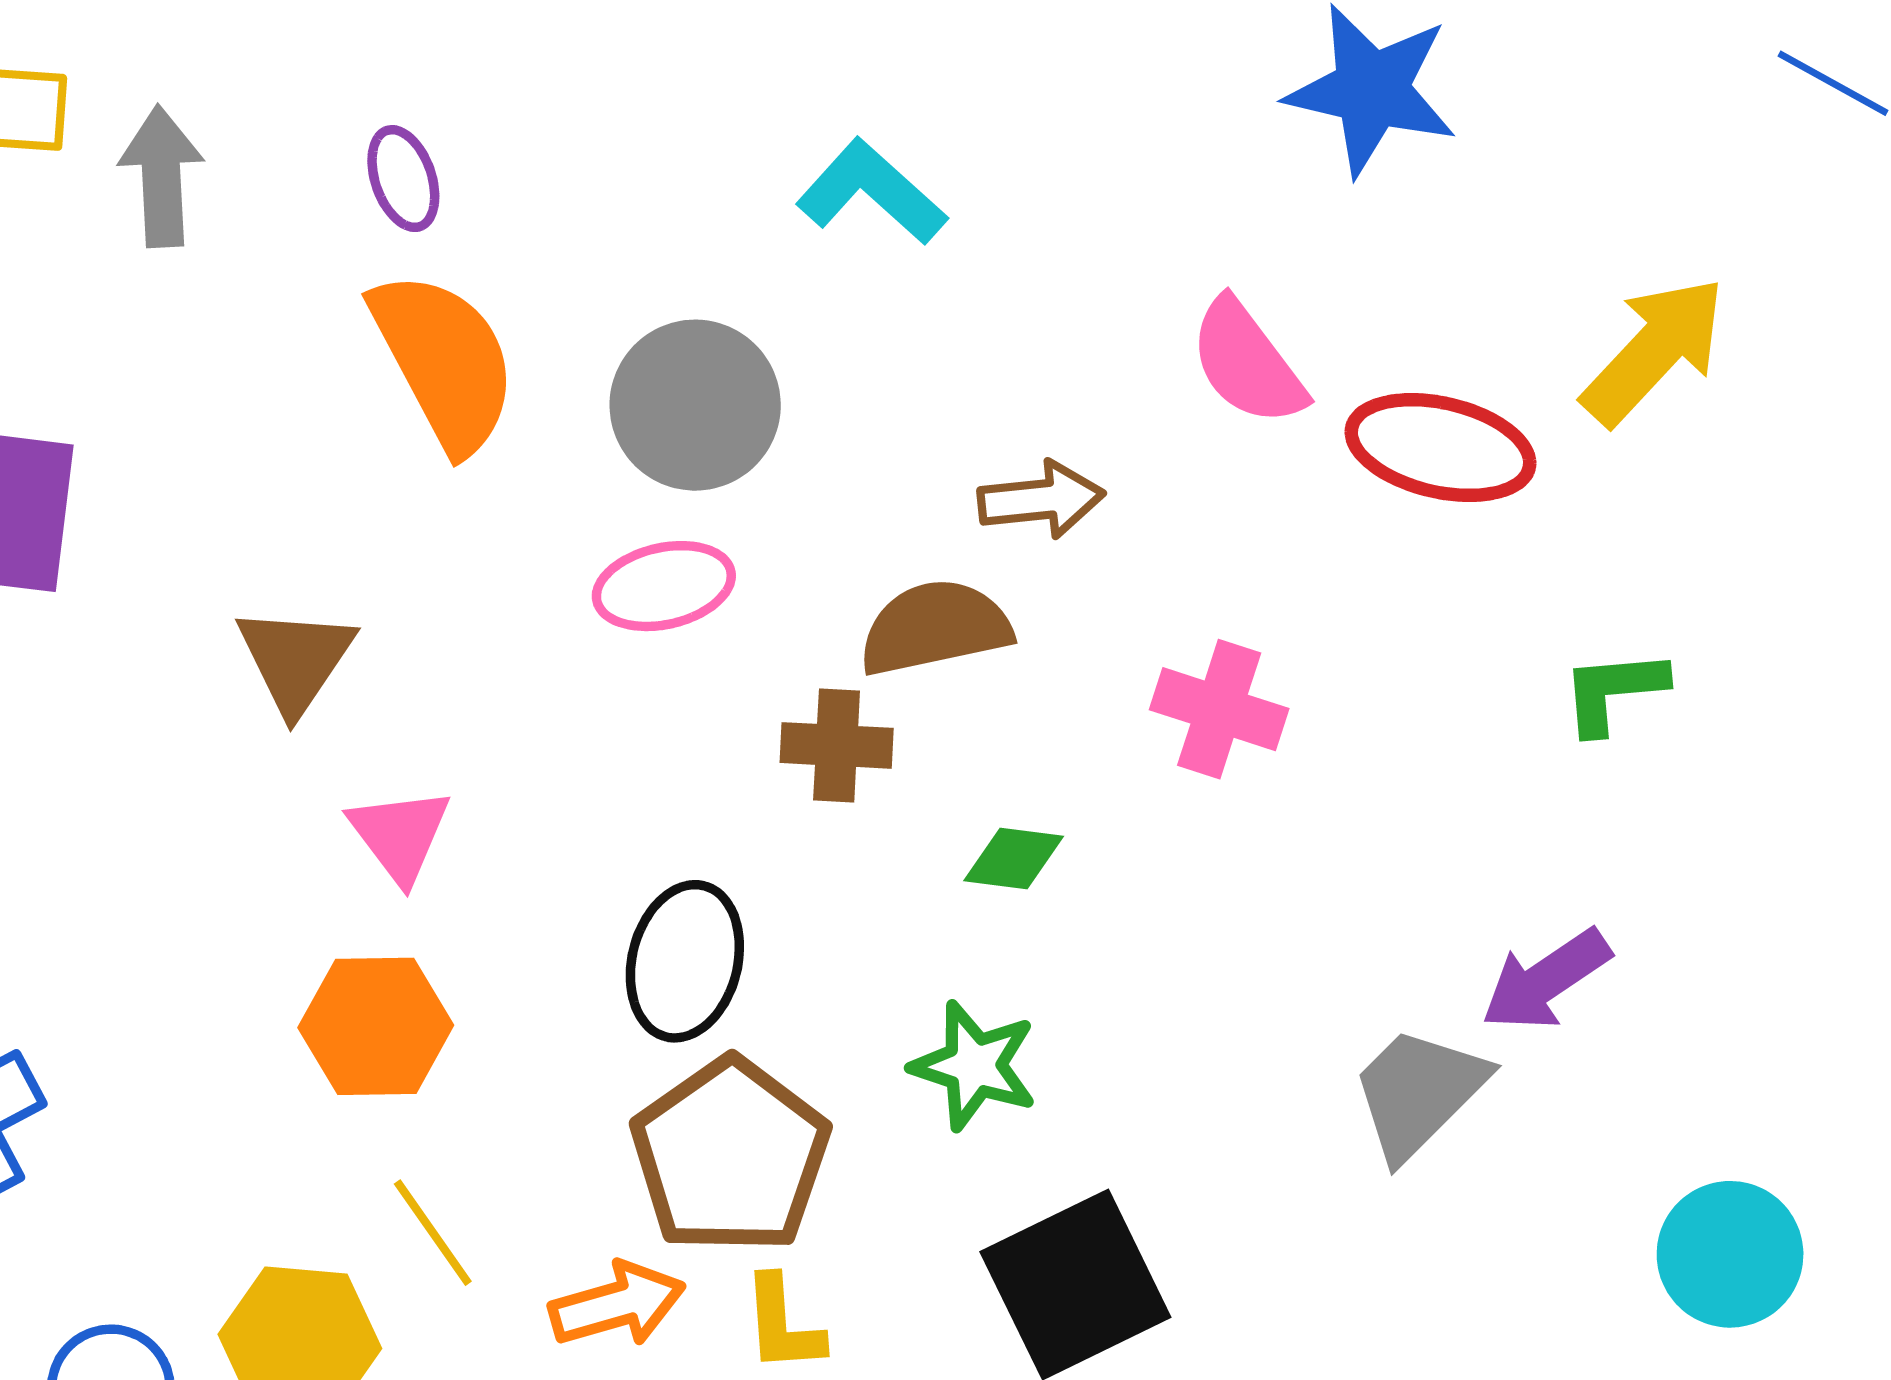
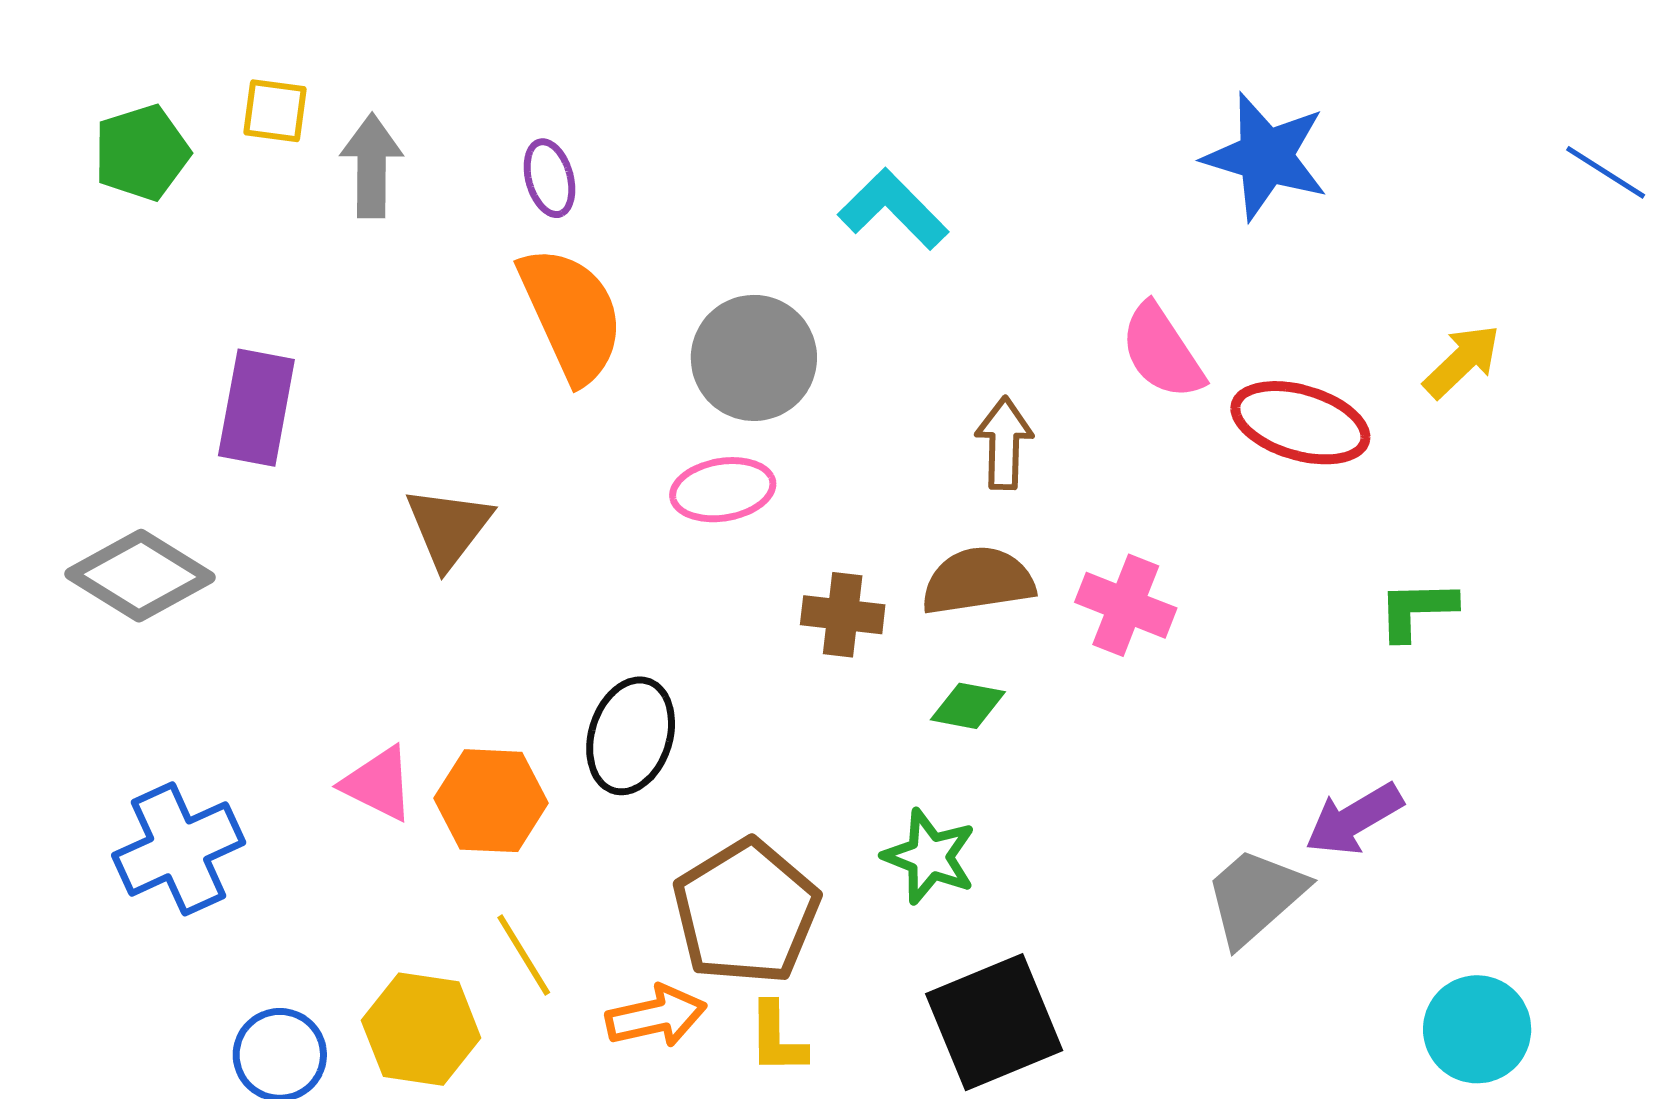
yellow arrow: (1654, 351) -> (1462, 361), size x0.7
brown arrow: (1041, 500) -> (1004, 443), turned -86
brown semicircle: (935, 628) -> (978, 581), moved
pink triangle: (400, 835) -> (378, 784), moved, turned -30
black ellipse: (685, 961) -> (631, 736), moved

